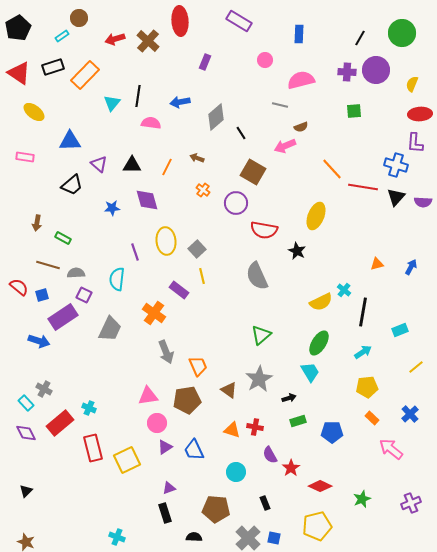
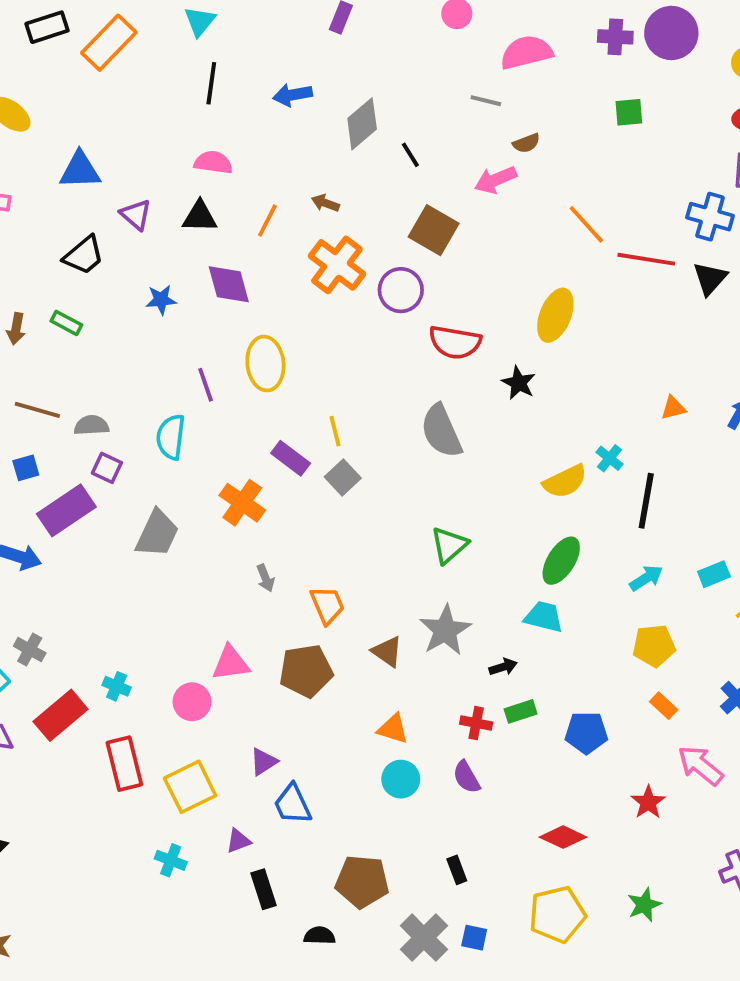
cyan triangle: (112, 103) -> (200, 21), moved
pink semicircle: (151, 123) -> (213, 162), moved
orange cross: (203, 190) -> (337, 265), size x2.0
green rectangle: (63, 238) -> (66, 323), moved
gray square: (197, 249) -> (343, 478), moved
cyan rectangle: (400, 330) -> (714, 574), moved
gray arrow: (166, 352) -> (265, 578), size x0.6
cyan trapezoid: (310, 372) -> (544, 617), turned -45
pink circle: (157, 423) -> (192, 702), moved
red cross: (255, 427) -> (476, 723), moved
blue trapezoid: (194, 450) -> (293, 804), moved
red star: (291, 468) -> (648, 802), moved
cyan circle: (236, 472) -> (401, 779), moved
purple triangle: (169, 488) -> (238, 841), moved
green star: (362, 499) -> (644, 905), moved
cyan cross: (117, 537) -> (171, 860), moved

